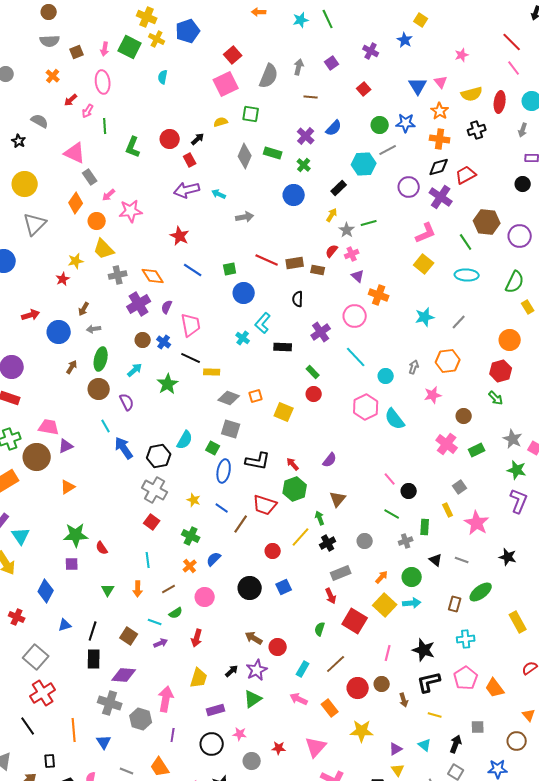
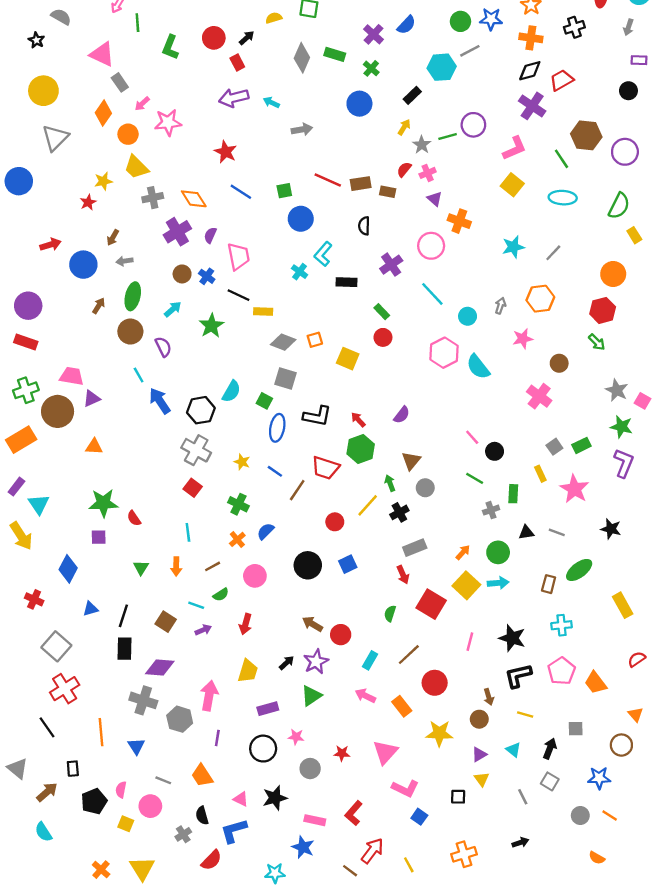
purple circle: (409, 187) -> (473, 125), moved
green rectangle: (477, 450) -> (581, 445), moved
orange triangle: (68, 487) -> (94, 447), turned 35
gray circle: (365, 541) -> (425, 488), moved
black triangle: (436, 560) -> (526, 532), turned -48
brown circle: (382, 684) -> (479, 719), moved

